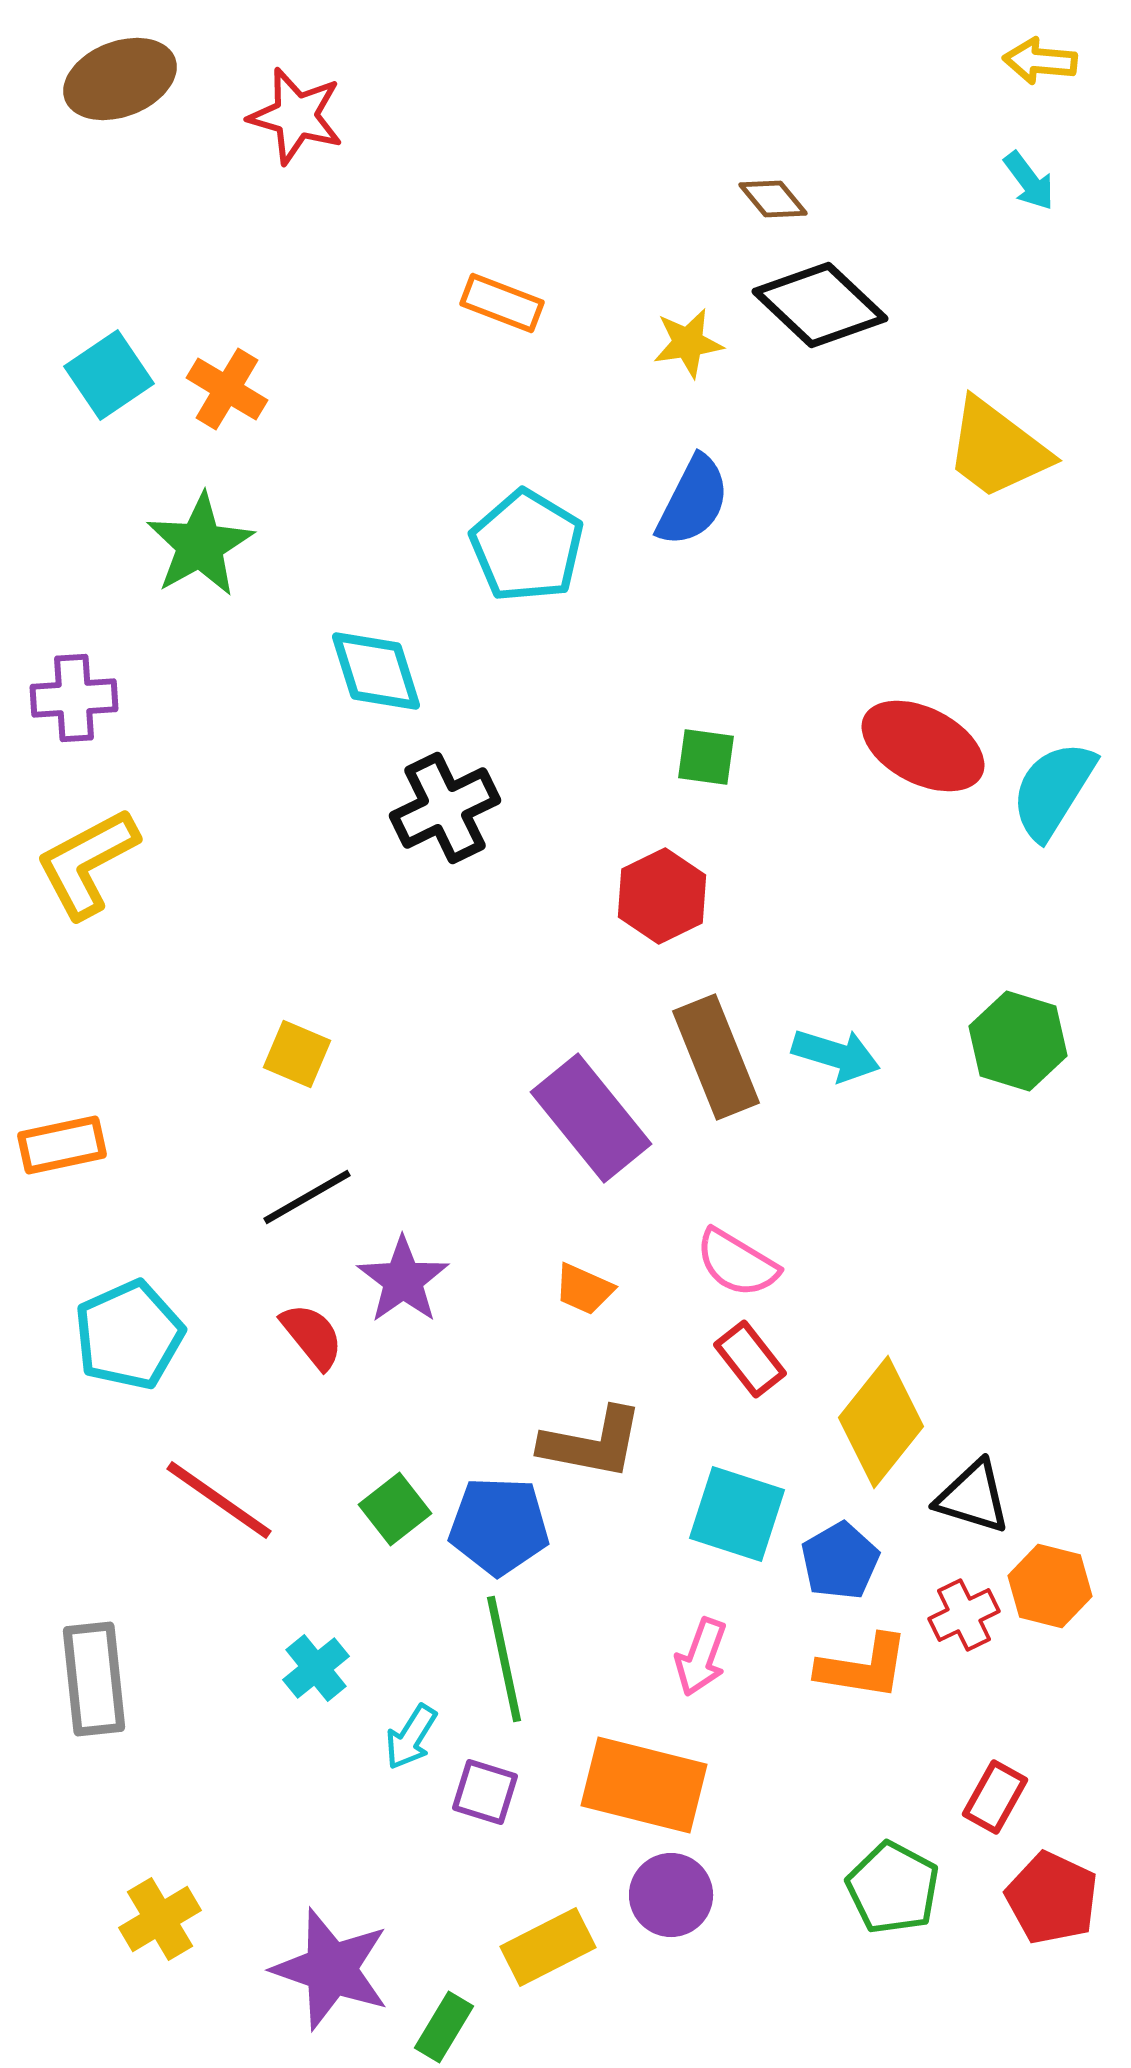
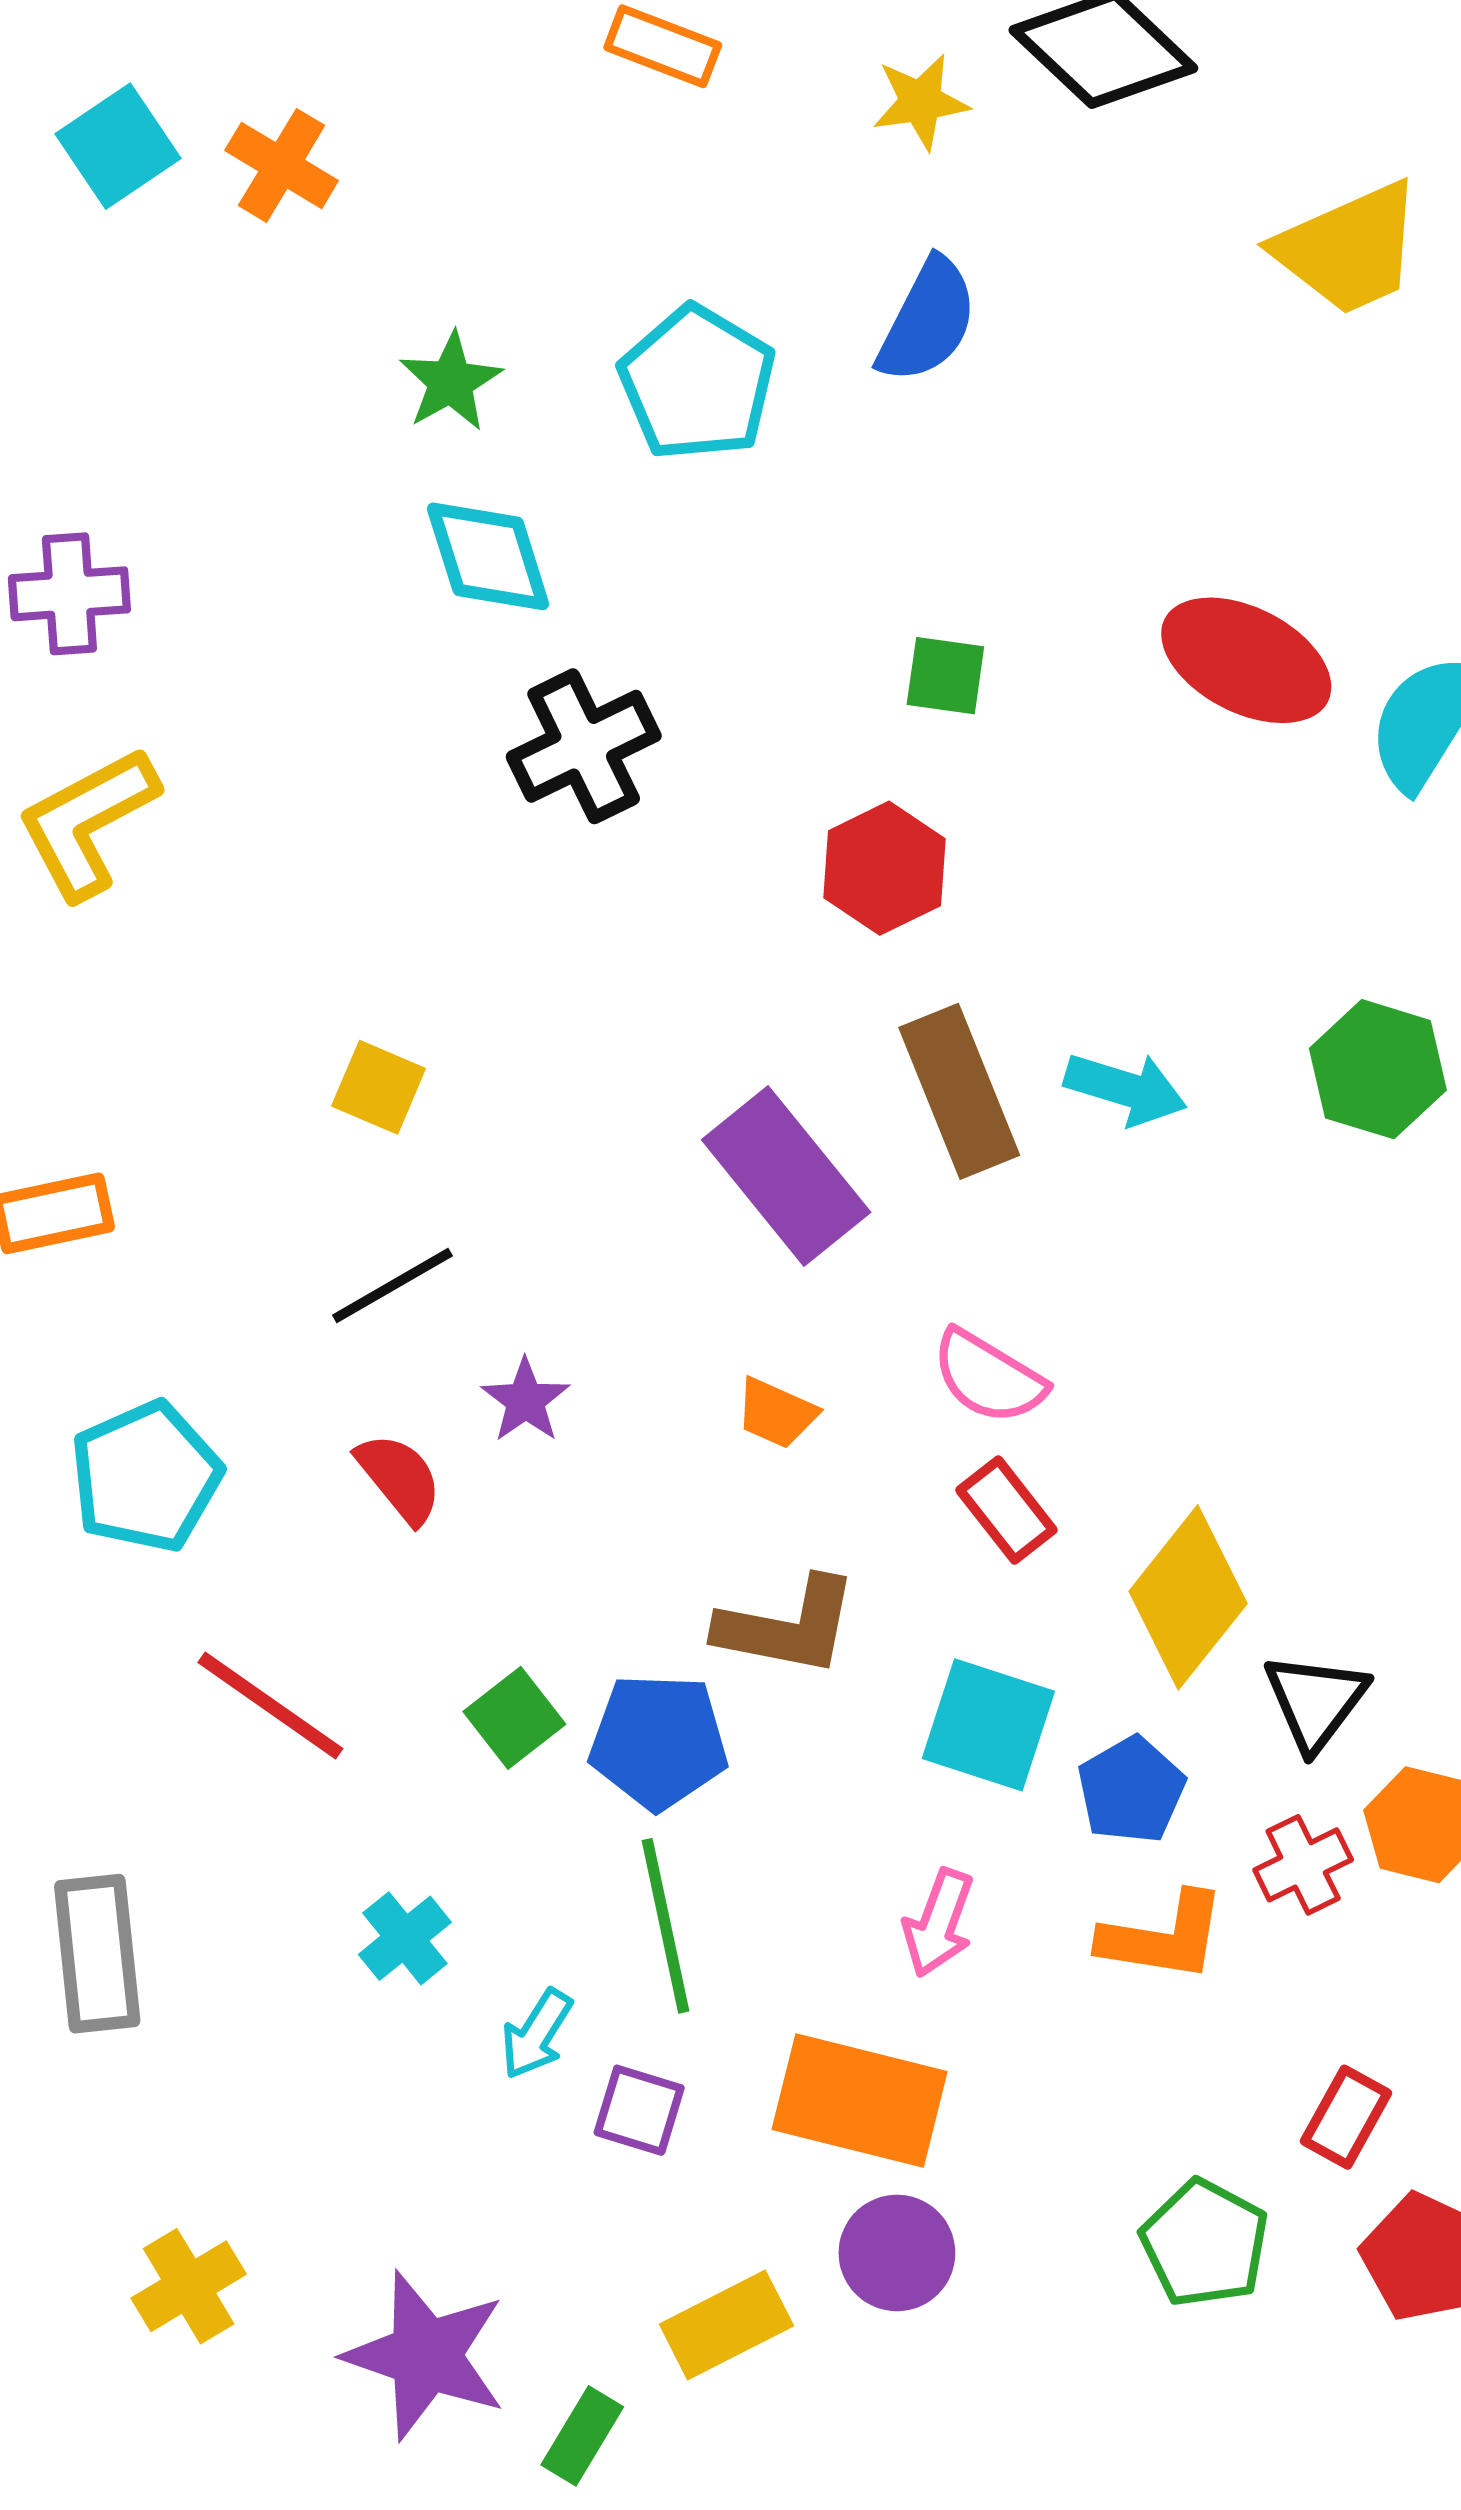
yellow trapezoid: (997, 449) -> (1349, 249), turned -61
green star: (200, 545) -> (451, 382), moved, size x0.7
purple star: (403, 1280) -> (525, 1400), size x0.7
black triangle: (973, 1497) -> (1316, 1701), turned 50

